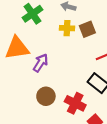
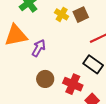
yellow cross: (67, 28) -> (62, 14), turned 32

